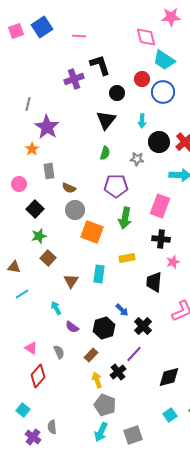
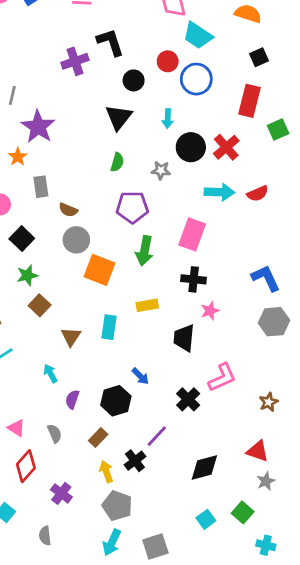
black cross: (143, 326) -> (188, 399), moved
purple semicircle: (72, 327) -> (72, 399), turned 72
purple cross: (33, 437) -> (61, 493), moved

